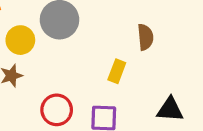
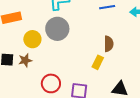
yellow rectangle: (117, 71) -> (98, 62), moved

